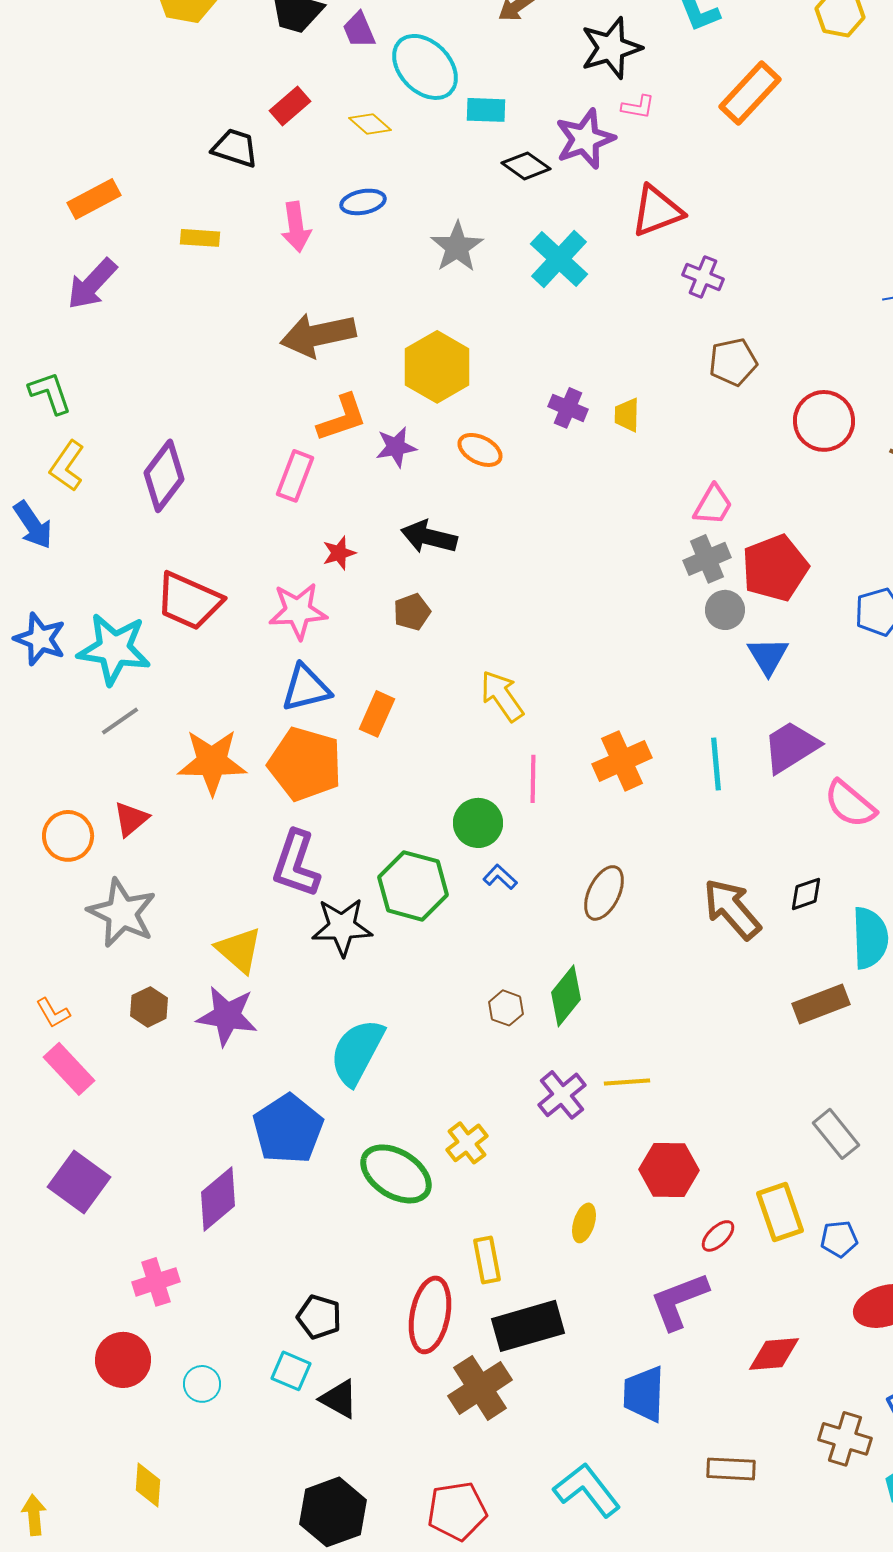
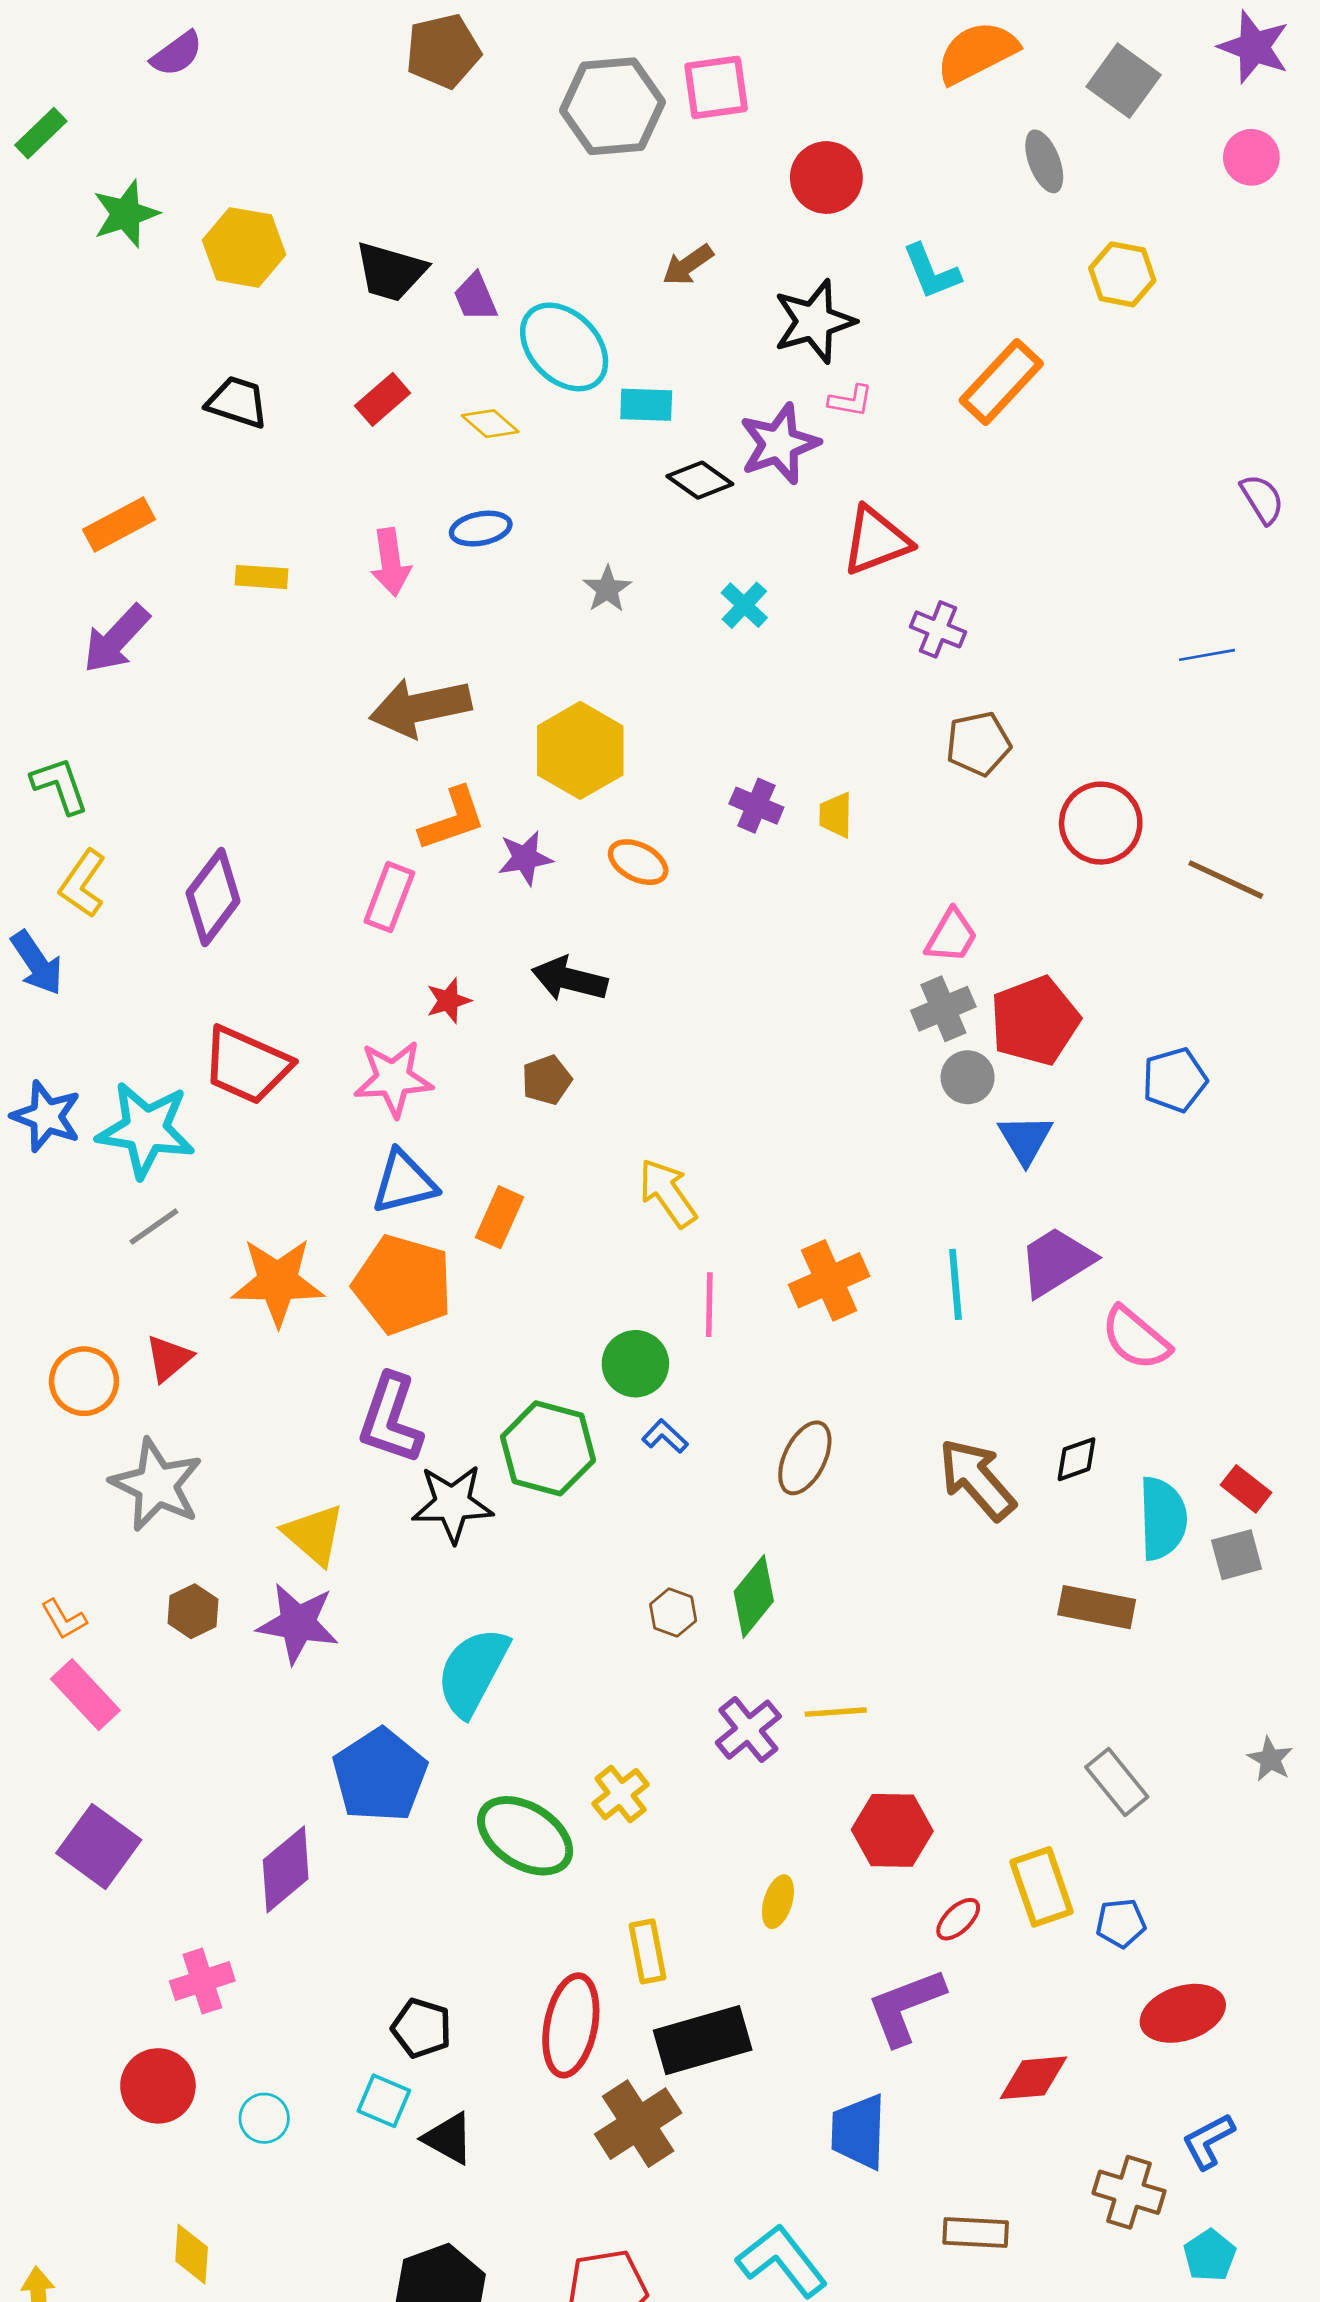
black trapezoid: (235, 148) -> (237, 402), moved
gray star: (457, 247) -> (607, 589), size x0.7
cyan cross: (559, 259) -> (744, 605), size x0.6
brown rectangle: (821, 1004) -> (1097, 1607), turned 32

